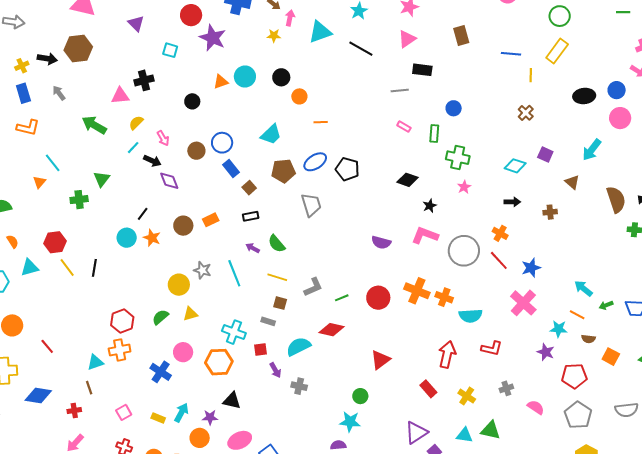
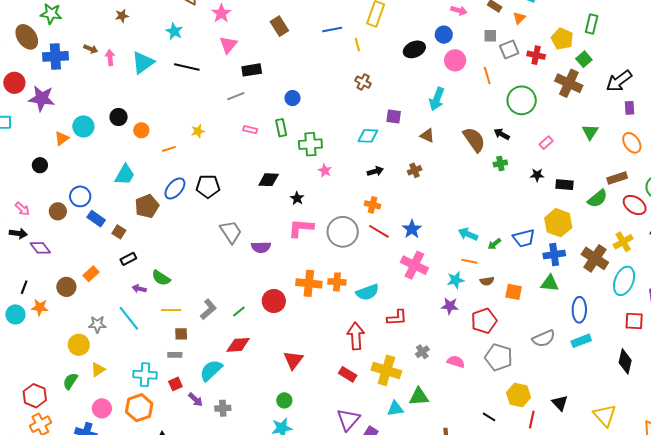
yellow star: (274, 36) -> (198, 131), moved
gray trapezoid: (311, 205) -> (231, 232), moved
yellow cross: (467, 396) -> (386, 370), size x1.6

